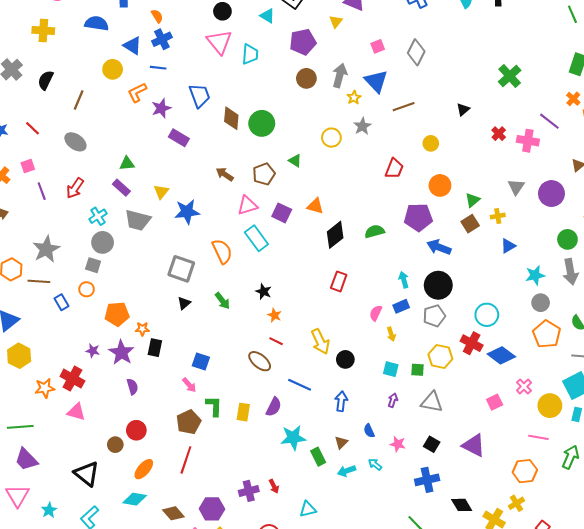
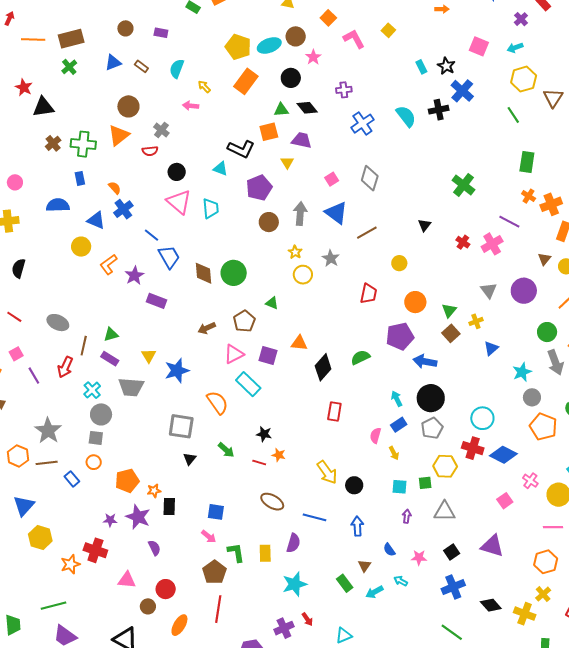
blue line: (158, 68) -> (151, 235), moved, turned 42
yellow star: (354, 98) -> (295, 252), moved
brown line: (79, 100) -> (84, 346), moved
pink cross: (528, 141) -> (492, 244), turned -30
brown arrow: (225, 174) -> (207, 328), turned -48
red line: (276, 341) -> (259, 462), moved
pink triangle: (76, 412) -> (127, 580), moved
cyan star: (293, 438) -> (295, 584), moved
black square: (432, 444) -> (452, 552), turned 35

